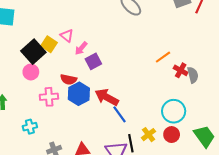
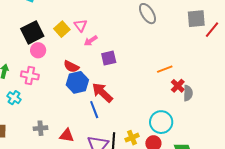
black square: (33, 52) -> (32, 32), moved
purple square: (93, 61) -> (109, 58), moved
pink cross: (49, 97) -> (30, 75), moved
blue line: (120, 114) -> (94, 110), moved
cyan cross: (30, 127) -> (14, 98), moved, turned 32

